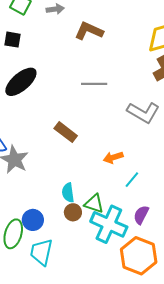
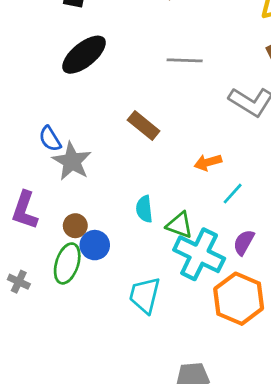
brown circle: (73, 212) -> (75, 226), moved
cyan trapezoid: (41, 252) -> (145, 295), moved

